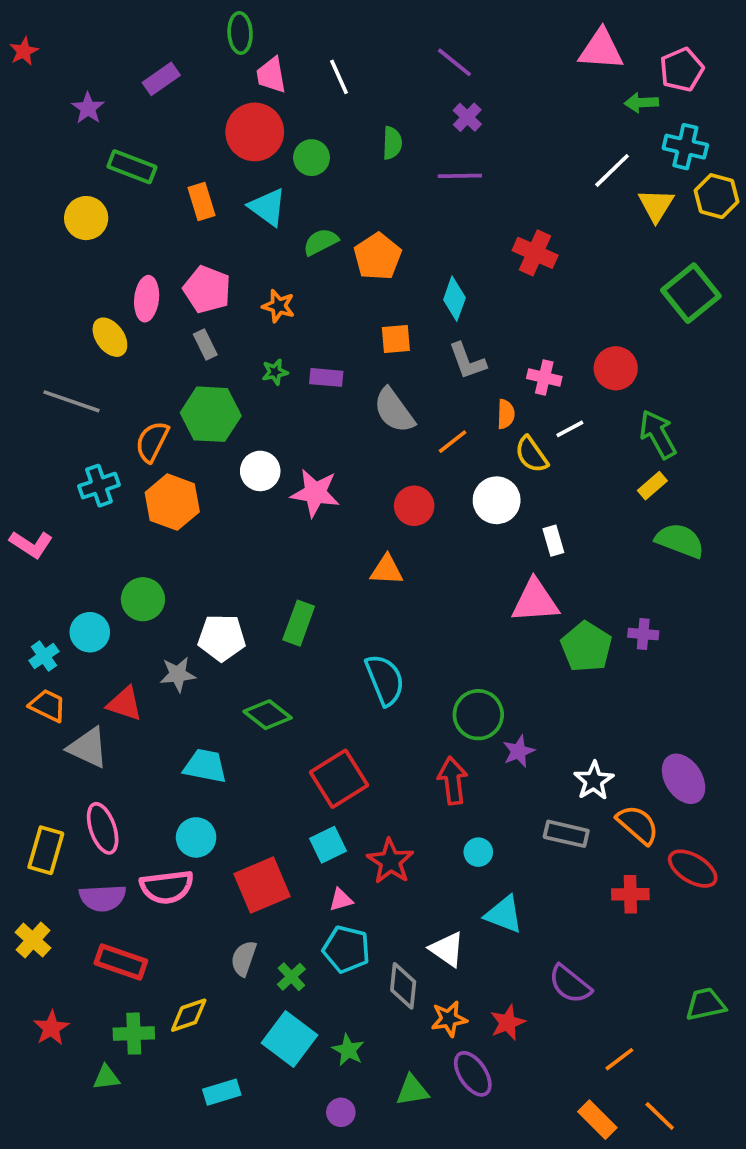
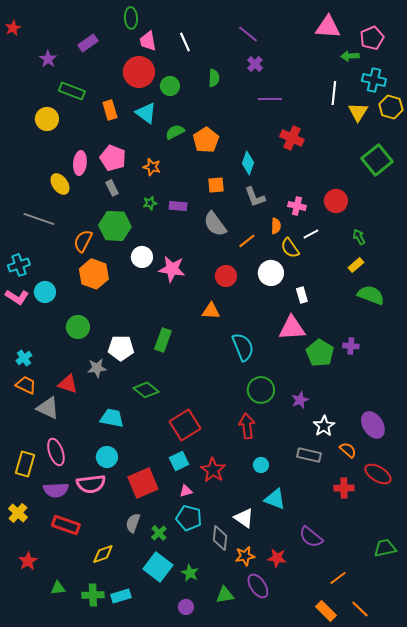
white line: (612, 170) -> (334, 93), turned -40
purple line: (460, 176) -> (270, 99), moved
green arrow: (658, 434) -> (359, 237), size x0.6
cyan cross: (99, 486) -> (19, 265), moved
cyan circle: (90, 632) -> (45, 292), moved
cyan semicircle: (385, 680) -> (243, 347), moved
purple star: (519, 751) -> (300, 400), moved
orange semicircle: (638, 825) -> (348, 450), size x0.7
red star: (508, 1023) -> (277, 558), turned 30
green cross: (134, 1034) -> (93, 595), moved

